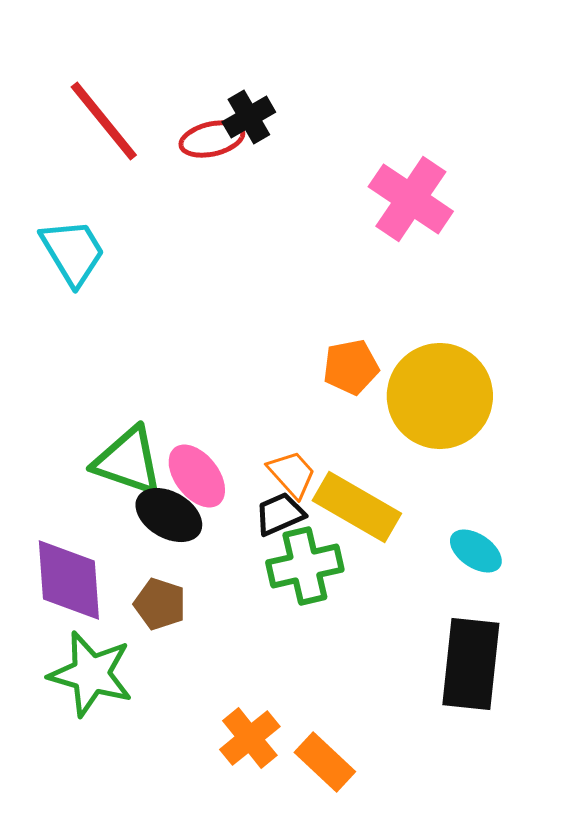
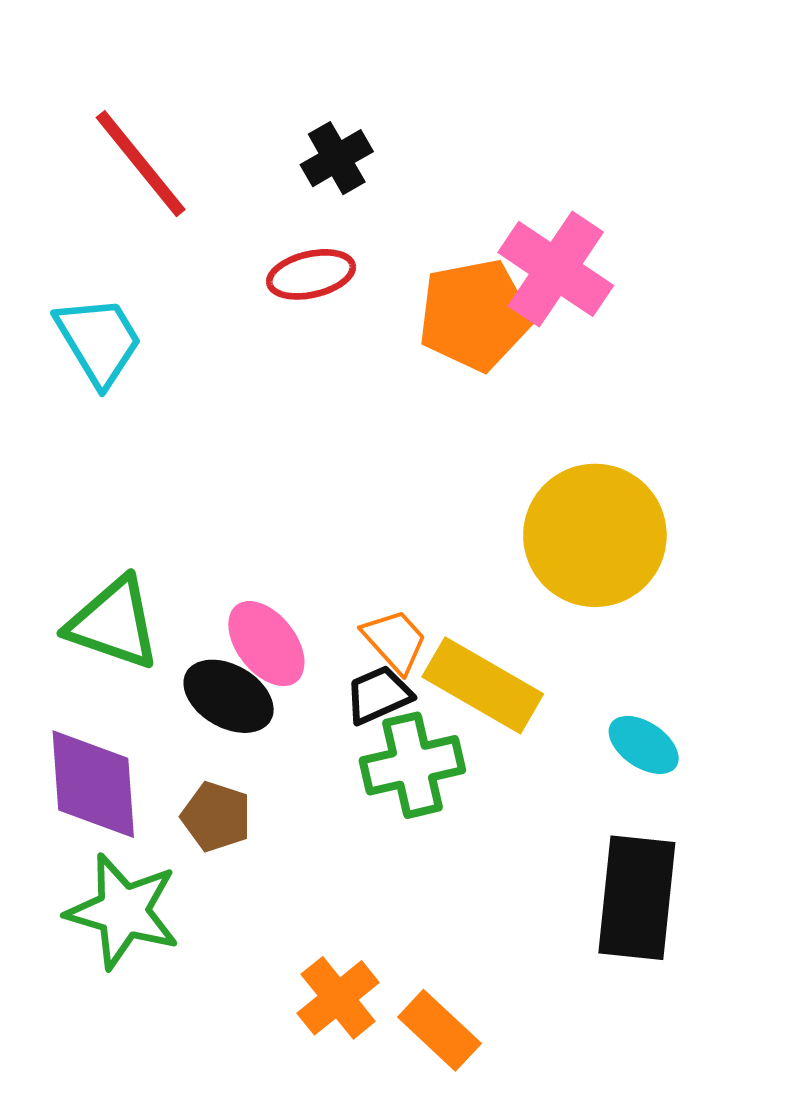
red ellipse: (212, 139) -> (311, 274), moved
orange pentagon: (351, 367) -> (475, 315), moved, size x1.5
green triangle: (128, 461) -> (114, 623), moved

